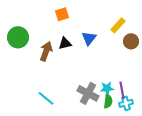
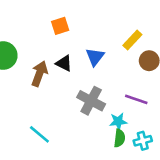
black triangle: (65, 43) -> (64, 63), turned 40
purple line: (122, 90) -> (136, 99), moved, turned -60
gray cross: (88, 93) -> (91, 101), moved

